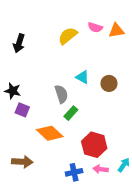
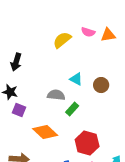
black arrow: (19, 43) -> (16, 62), moved
gray semicircle: (61, 94) -> (56, 95), turned -66
green rectangle: (71, 113) -> (72, 109), moved

